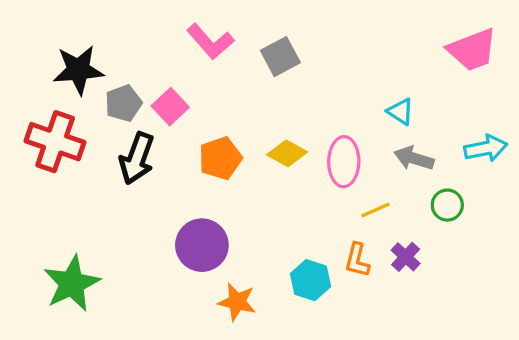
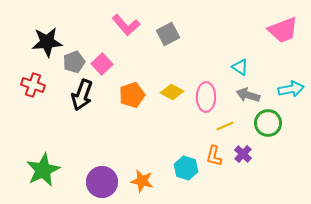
red cross: (55, 142) -> (33, 85), size x0.7
green circle: (447, 205) -> (268, 123), size x1.4
purple circle: (202, 245) -> (102, 182), moved

